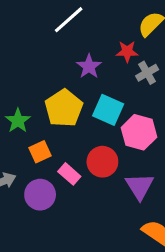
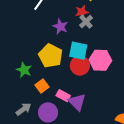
gray cross: (147, 73) -> (86, 22), moved
red circle: (102, 162) -> (80, 66), moved
purple triangle: (140, 186) -> (77, 102), moved

